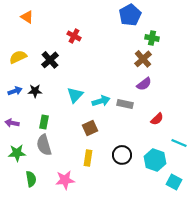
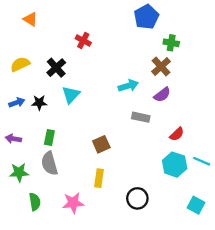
cyan triangle: (75, 95) -> (71, 95), moved
cyan arrow: (101, 101) -> (128, 86), moved
black circle: (122, 155) -> (137, 198), moved
cyan hexagon: (155, 160) -> (175, 165), moved

